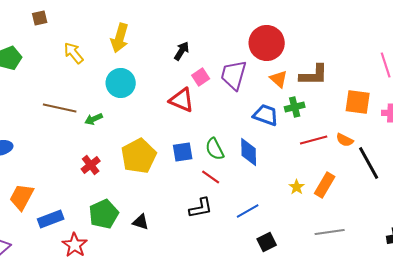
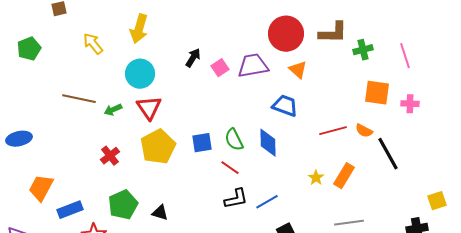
black arrow: (182, 51) -> (193, 58), moved
purple trapezoid: (234, 75) -> (253, 66), turned 64
brown L-shape: (314, 75) -> (333, 33), moved
red triangle: (182, 100) -> (149, 108), moved, turned 32
green cross: (295, 107) -> (363, 50), moved
black L-shape: (201, 208) -> (236, 199), moved

